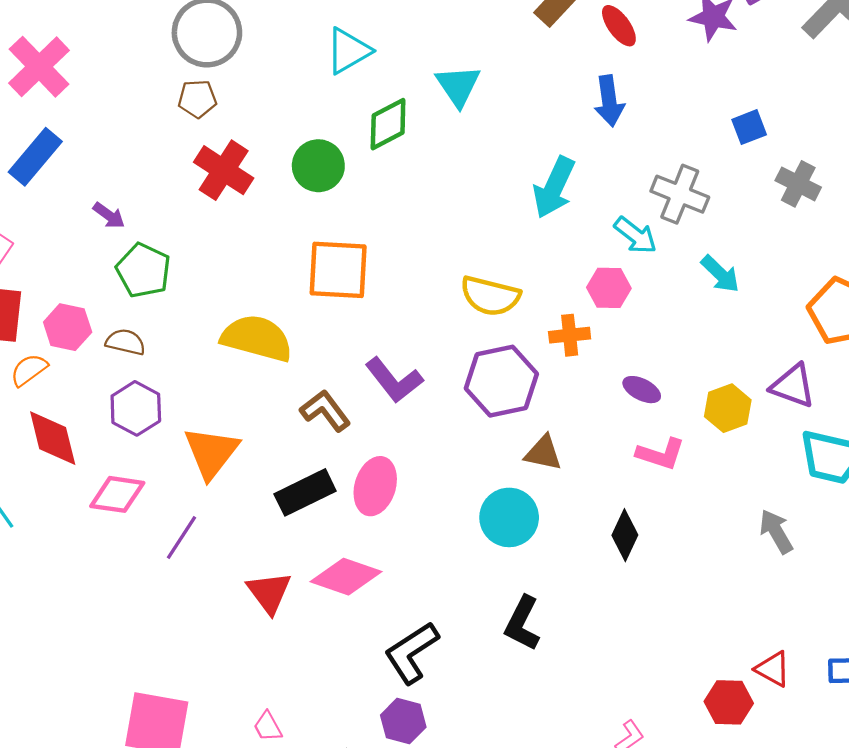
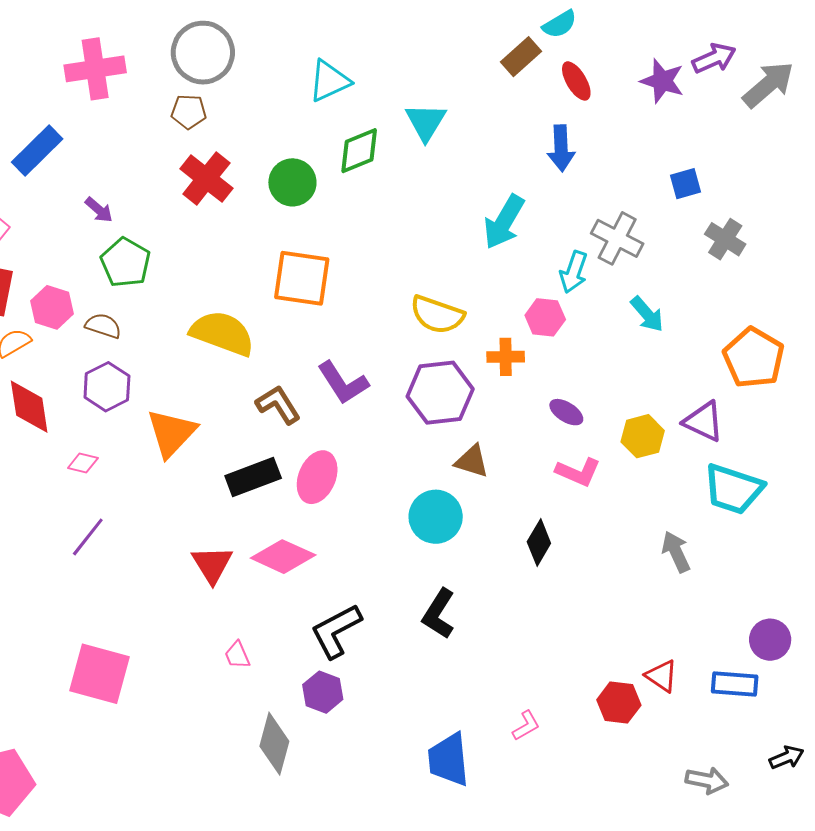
pink cross: (39, 67) -> (95, 69), moved, turned 30
cyan arrow: (635, 235) -> (574, 272), turned 66
pink diamond: (117, 494) -> (83, 463), size x0.6
purple line: (181, 537) -> (88, 537), moved
pink trapezoid: (268, 726) -> (237, 655), moved

